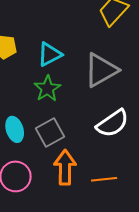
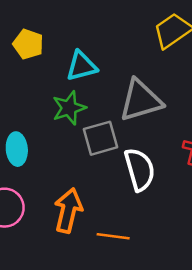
white semicircle: (112, 123) -> (140, 170), turned -84
gray square: (50, 133) -> (101, 138), moved

